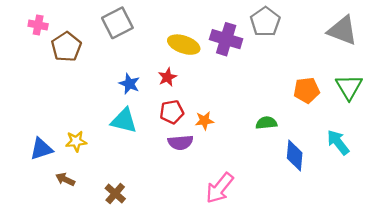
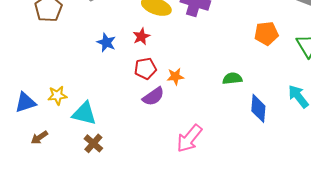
orange pentagon: (307, 90) -> (266, 33), moved
cyan triangle: (124, 121) -> (84, 113), moved
purple semicircle: (180, 142) -> (153, 96), turned -30
brown arrow: (65, 179) -> (39, 137), moved, turned -60

